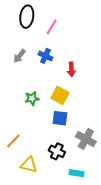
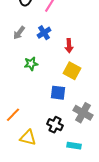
blue cross: (45, 56) -> (44, 33), turned 32
yellow square: (60, 95) -> (72, 71), moved
green star: (32, 98) -> (31, 64), moved

